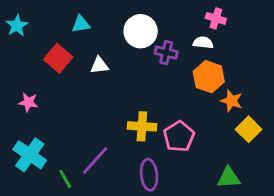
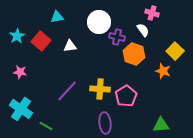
cyan star: (17, 26) -> (17, 36), moved
white semicircle: (203, 43) -> (143, 30), turned 48
orange hexagon: (209, 77) -> (134, 54), moved
yellow square: (249, 129) -> (175, 51), moved
purple line: (95, 161) -> (67, 91), moved
green line: (65, 179) -> (46, 126), turned -32

